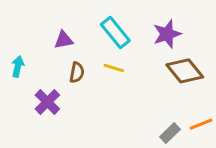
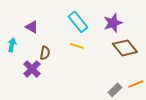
purple triangle: (64, 40) -> (32, 27), moved, turned 40
brown semicircle: (77, 72) -> (45, 53), moved

